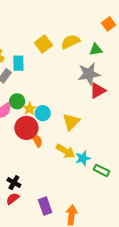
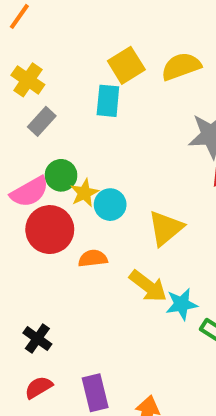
cyan rectangle: (18, 63) -> (108, 101), moved
red circle: (26, 128) -> (50, 230), moved
orange semicircle: (37, 140) -> (93, 258), turned -72
red semicircle: (13, 199) -> (39, 387), moved

